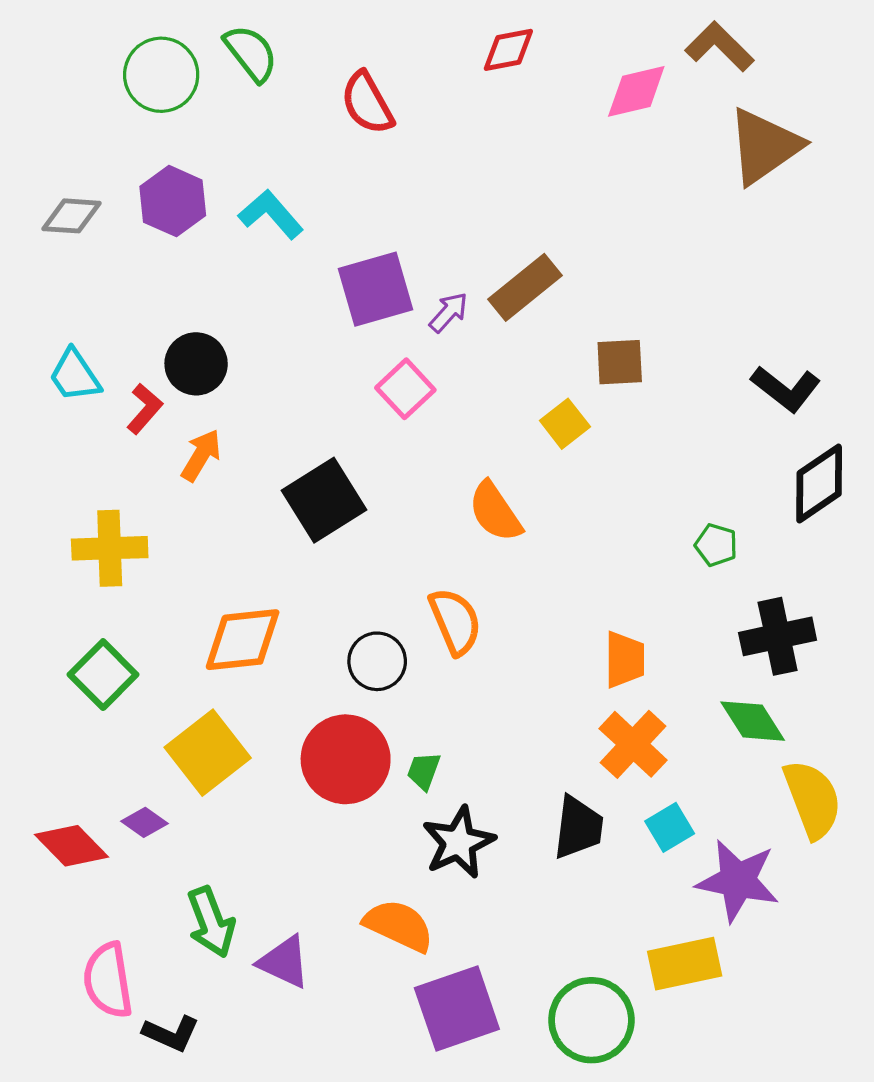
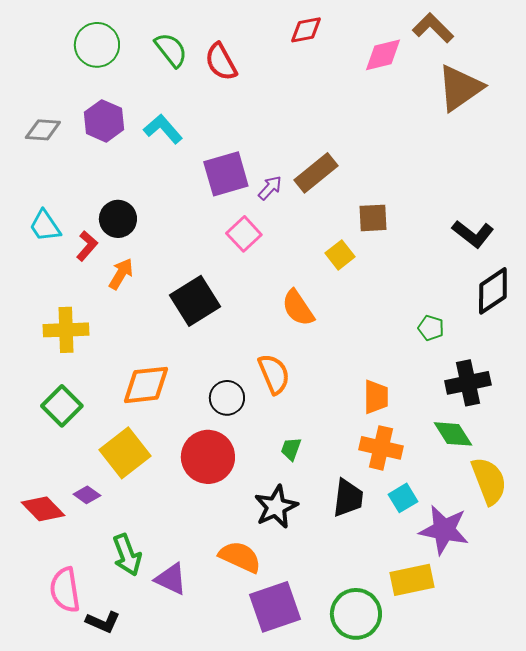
green semicircle: (251, 53) -> (171, 50), moved
orange cross: (633, 744) -> (381, 448), turned -30
green trapezoid: (424, 771) -> (291, 449), moved

